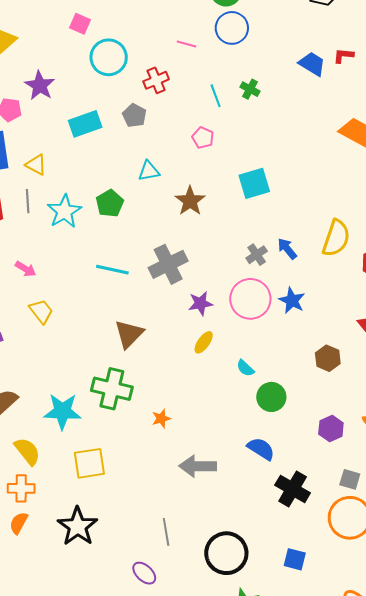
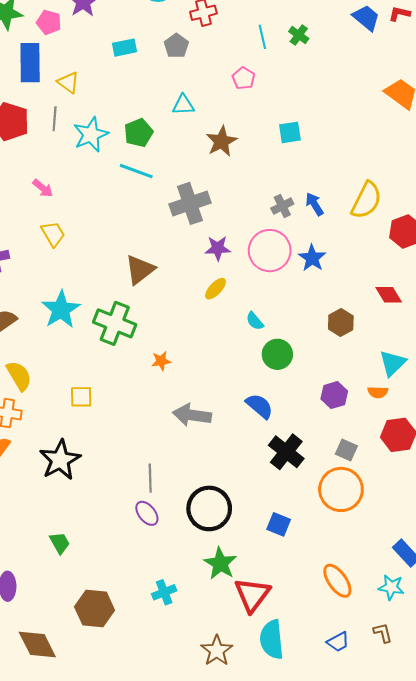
cyan rectangle: (85, 124) -> (124, 48), size x0.7
cyan square: (254, 183) -> (290, 132), size x0.7
cyan line: (112, 270) -> (136, 171), moved
cyan star: (62, 411) -> (61, 310), moved, turned 30
yellow square: (89, 463) -> (81, 397), size x0.7
purple ellipse: (144, 573) -> (147, 513), moved

